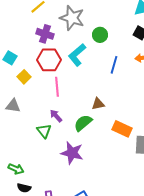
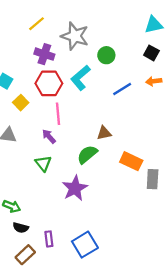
blue line: (114, 65) -> (122, 89), turned 42
purple arrow: (56, 116) -> (49, 136), moved
purple star: (72, 153) -> (75, 188), turned 30

